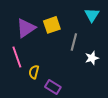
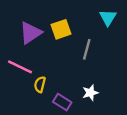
pink line: (17, 57) -> (20, 67), turned -45
white star: (92, 58) -> (90, 93), moved

